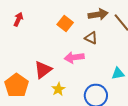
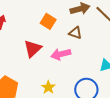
red triangle: (43, 70) -> (33, 49), moved

